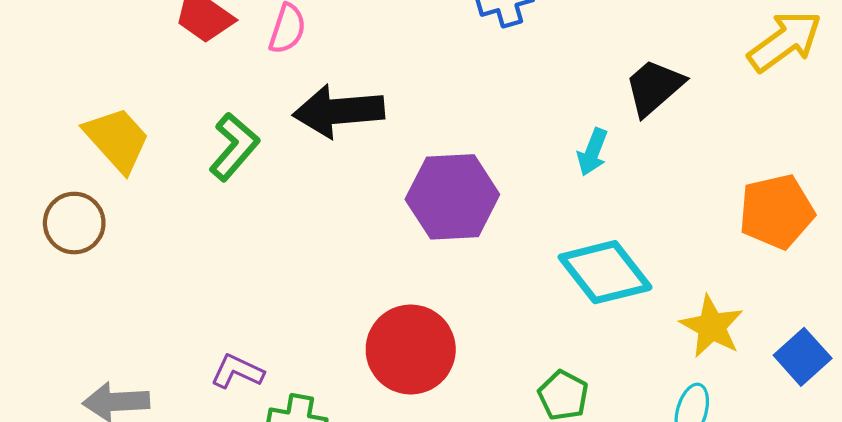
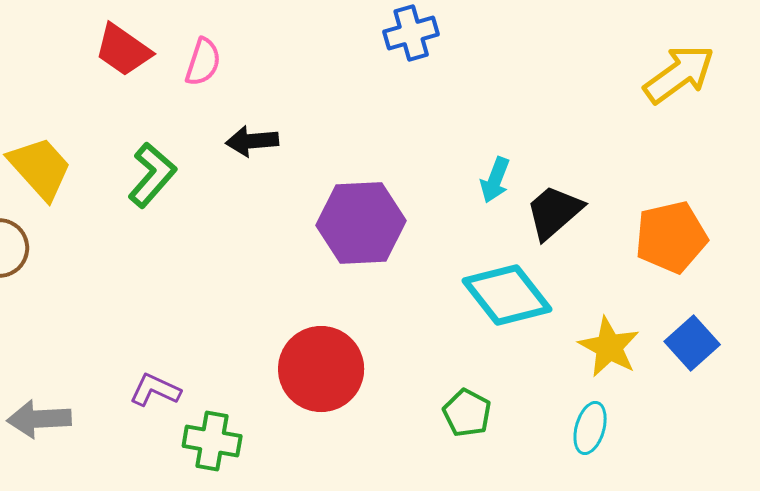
black trapezoid: (654, 87) -> (554, 212), moved
black arrow: (339, 111) -> (252, 141), size x0.6
blue square: (803, 357) -> (692, 343), moved

